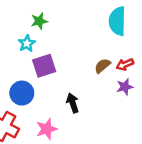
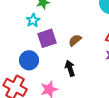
brown semicircle: (102, 66) -> (75, 40), moved

